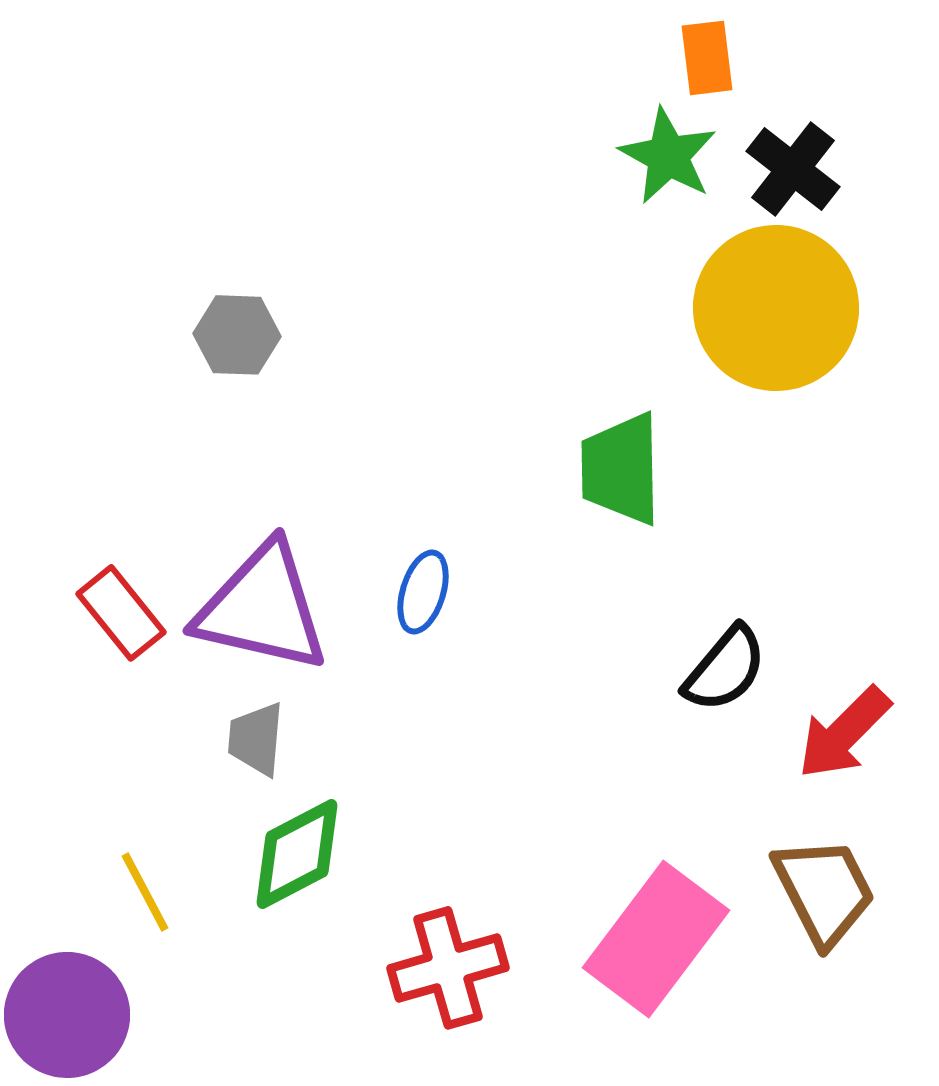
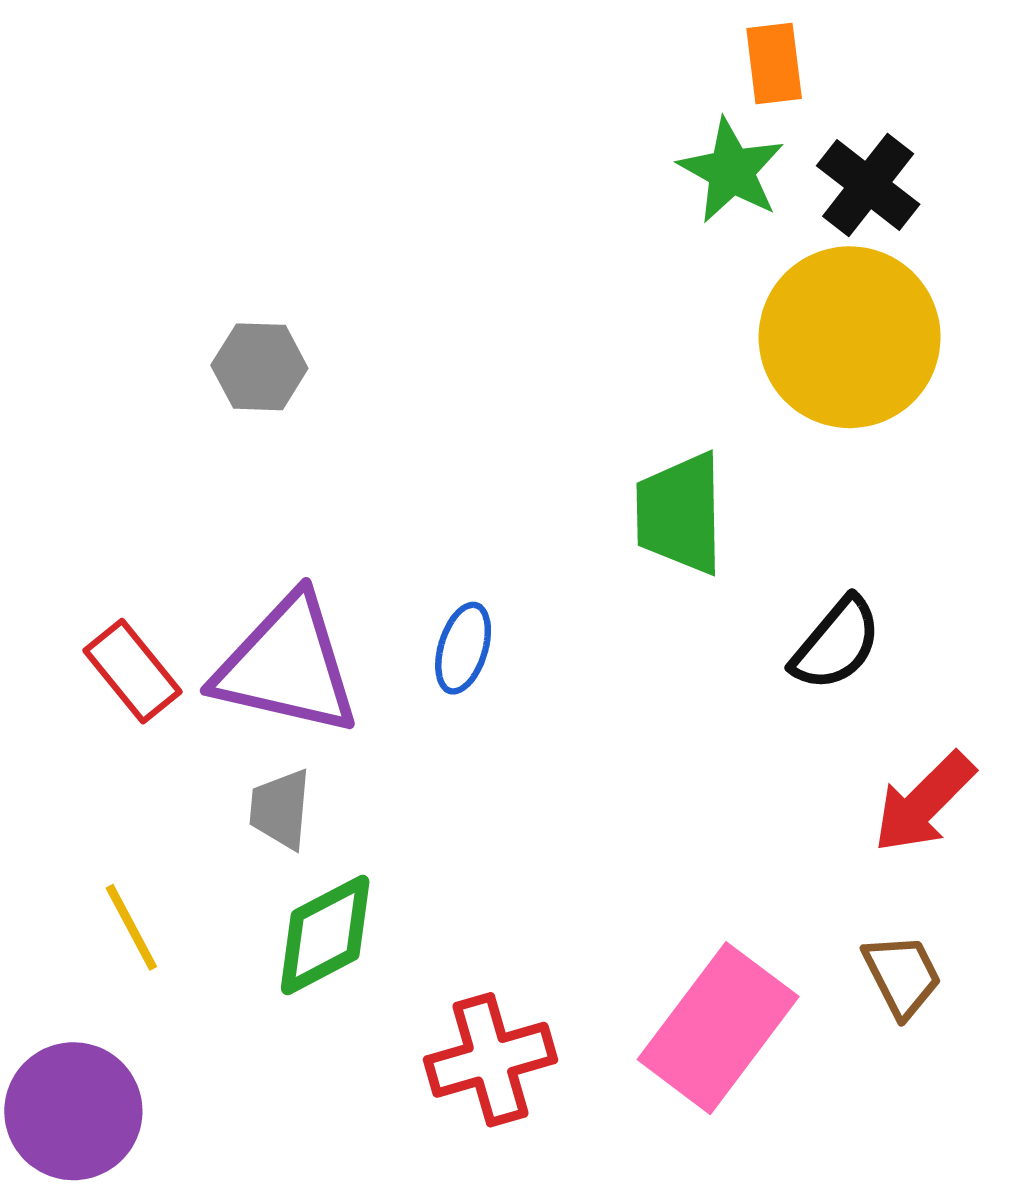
black semicircle: (725, 669) -> (836, 644), moved
brown trapezoid: (824, 891) -> (902, 975), size x0.7
yellow line: (145, 892) -> (131, 927), moved

